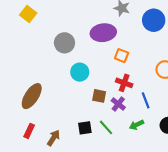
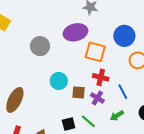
blue circle: (154, 20) -> (124, 36), moved
orange square: (122, 56) -> (95, 52), size x1.5
cyan circle: (80, 72) -> (59, 81), moved

